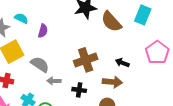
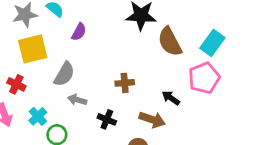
pink pentagon: (157, 52) -> (204, 78), moved
brown cross: (86, 60) -> (125, 83), size x0.6
gray semicircle: (40, 64) -> (64, 74), turned 72

